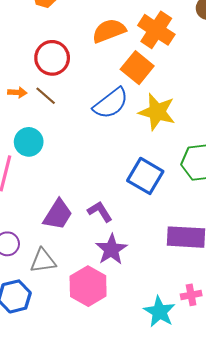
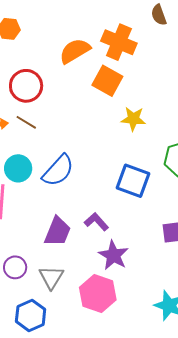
blue semicircle: (111, 103) -> (58, 171), moved
yellow star: (157, 112) -> (133, 119), size x0.7
gray triangle: (43, 261) -> (51, 277), turned -40

